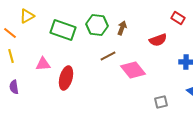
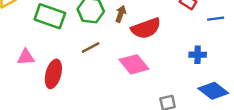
red semicircle: (158, 40) -> (146, 28), moved, size x1.4
brown line: (108, 56) -> (91, 47), moved

